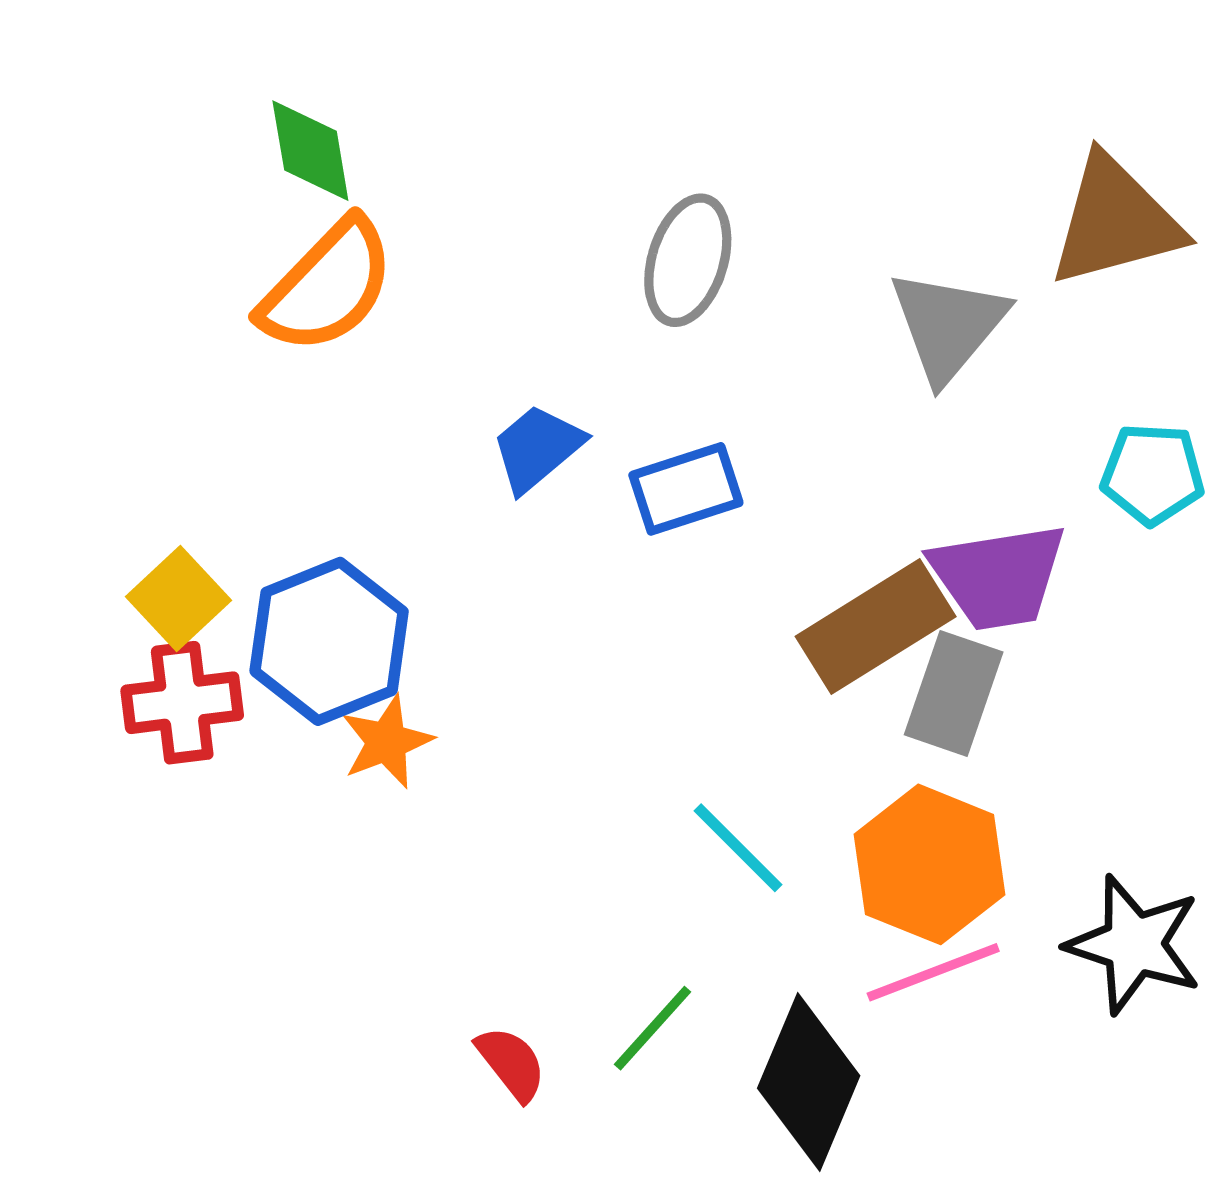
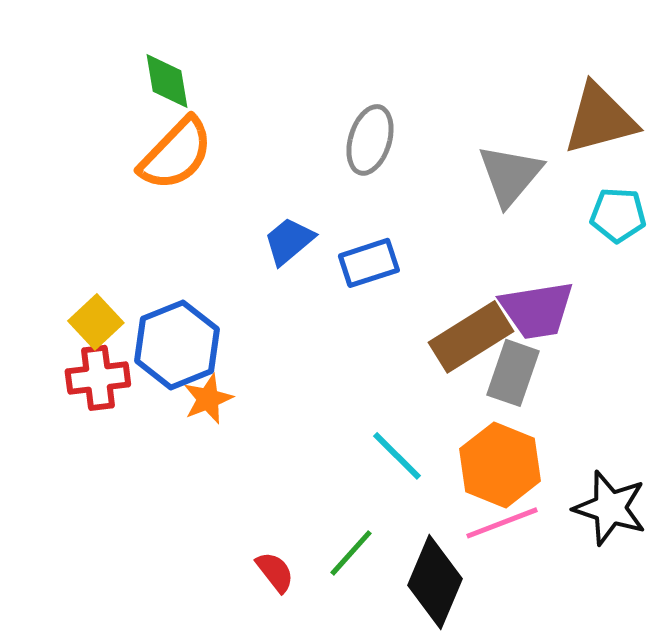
cyan pentagon: (1153, 474) -> (618, 215), moved

